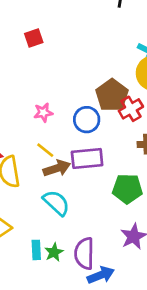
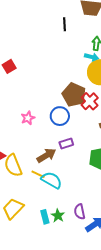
yellow line: (45, 150) -> (38, 174), moved
purple rectangle: (87, 158) -> (66, 144), size x0.6
purple semicircle: (84, 253) -> (80, 212), size x0.7

